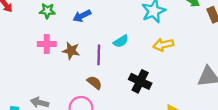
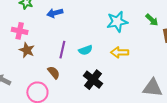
cyan semicircle: (121, 41) -> (86, 50), moved
brown star: (71, 51) -> (27, 50), moved

